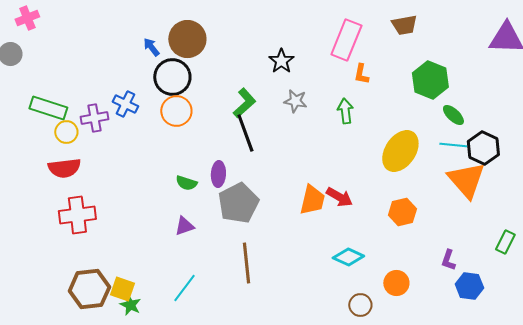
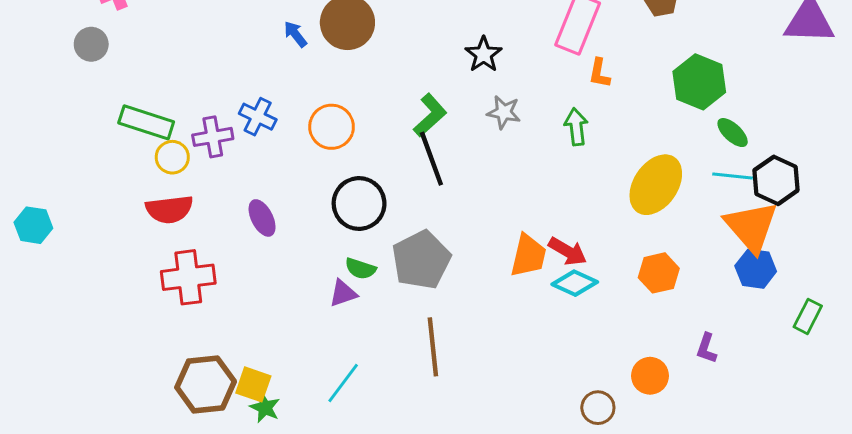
black circle: (172, 77) -> (359, 203), moved
purple ellipse: (218, 174) -> (262, 218), moved, turned -30
green semicircle: (186, 183) -> (360, 269), moved
cyan diamond: (348, 257) -> (575, 283), moved
purple L-shape: (448, 260) -> (706, 348), moved
blue hexagon: (469, 286) -> (756, 269), moved

